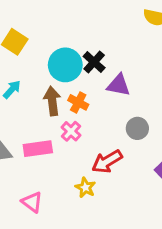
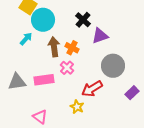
cyan circle: (65, 65) -> (43, 20), moved
purple triangle: (119, 85) -> (100, 36), turned -30
gray circle: (137, 128) -> (113, 66), size x1.5

